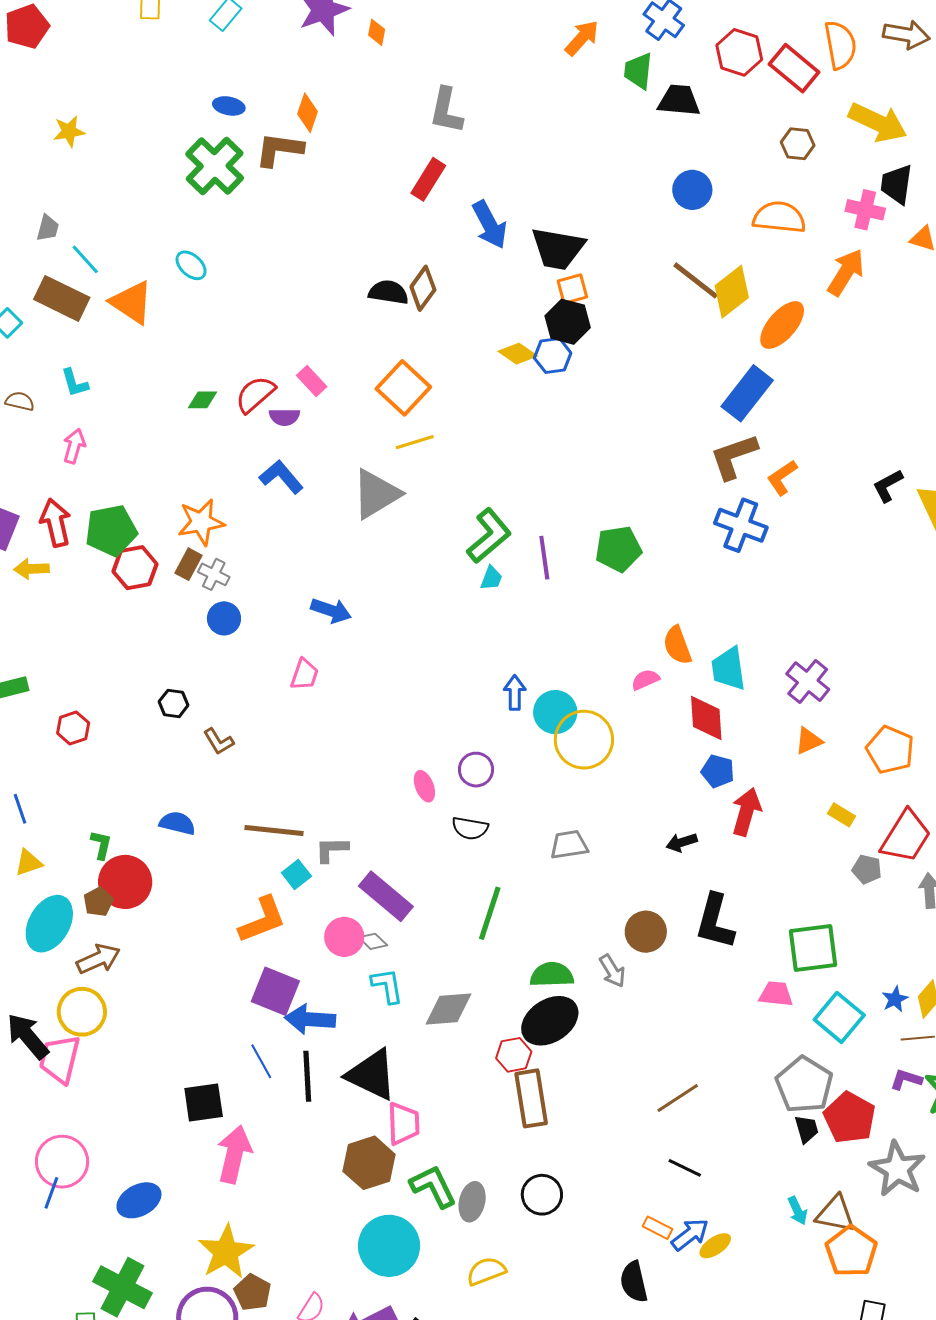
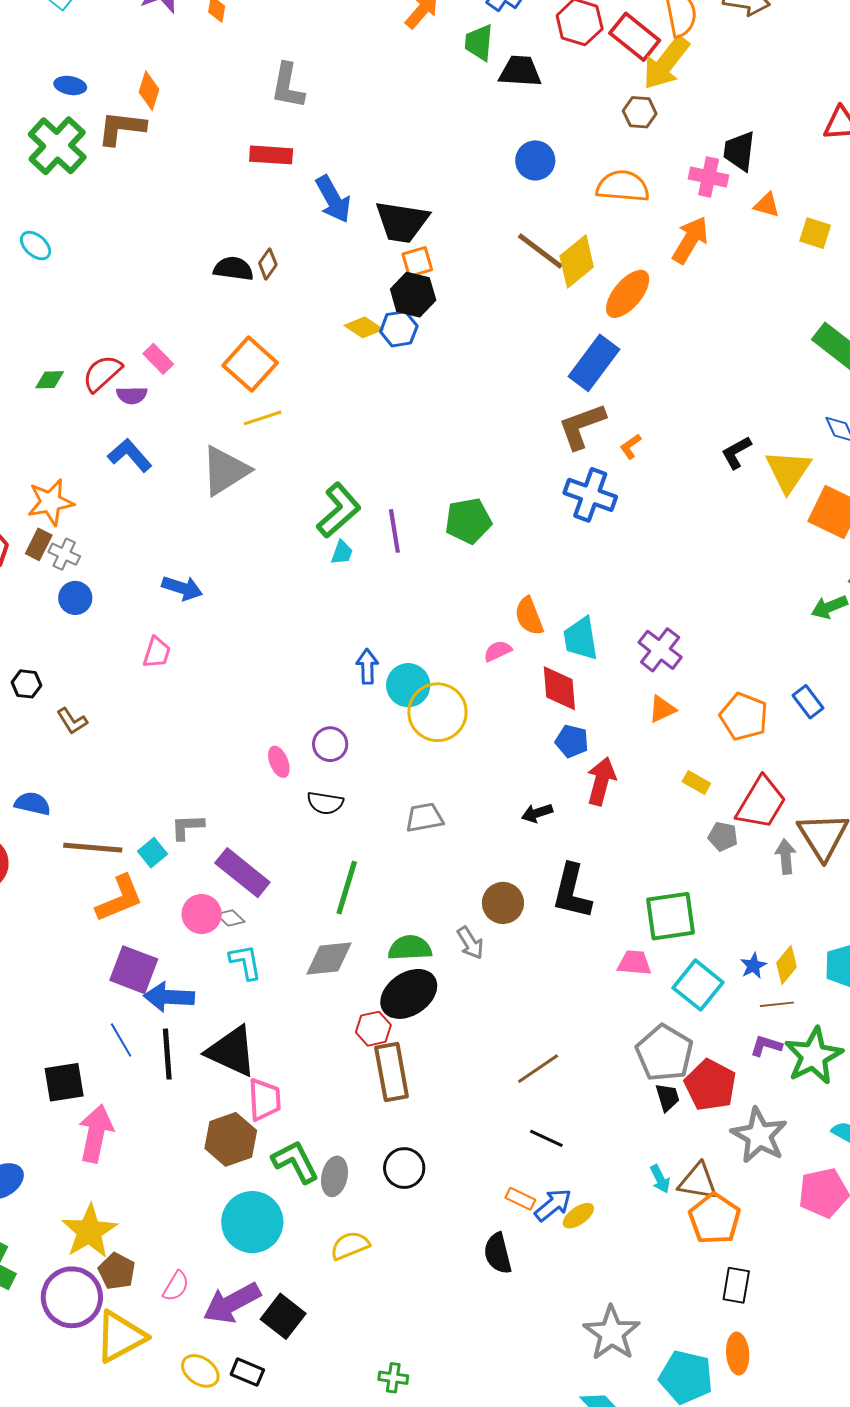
yellow arrow: (878, 122) -> (666, 63), moved, turned 104
red rectangle: (428, 179) -> (271, 155), turned 63
brown diamond: (423, 288) -> (268, 264), size x0.7
orange L-shape: (782, 478) -> (631, 446), size x0.7
brown line: (274, 830) -> (93, 848), moved
gray diamond: (448, 1009) -> (329, 959), moved

